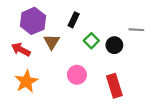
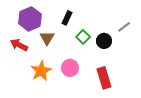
gray line: (136, 30) -> (124, 27), turned -40
orange star: (26, 81) -> (41, 71), moved

